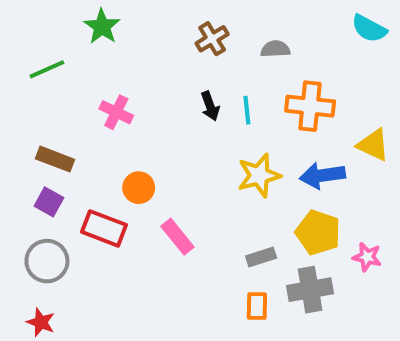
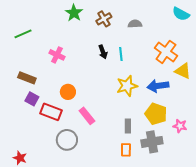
green star: (102, 27) -> (74, 13), moved
orange cross: (310, 106) -> (166, 52), moved, turned 30
purple square: (49, 202) -> (32, 99), moved
gray rectangle: (261, 257) -> (128, 126), turned -72
gray circle: (47, 261) -> (67, 140), moved

